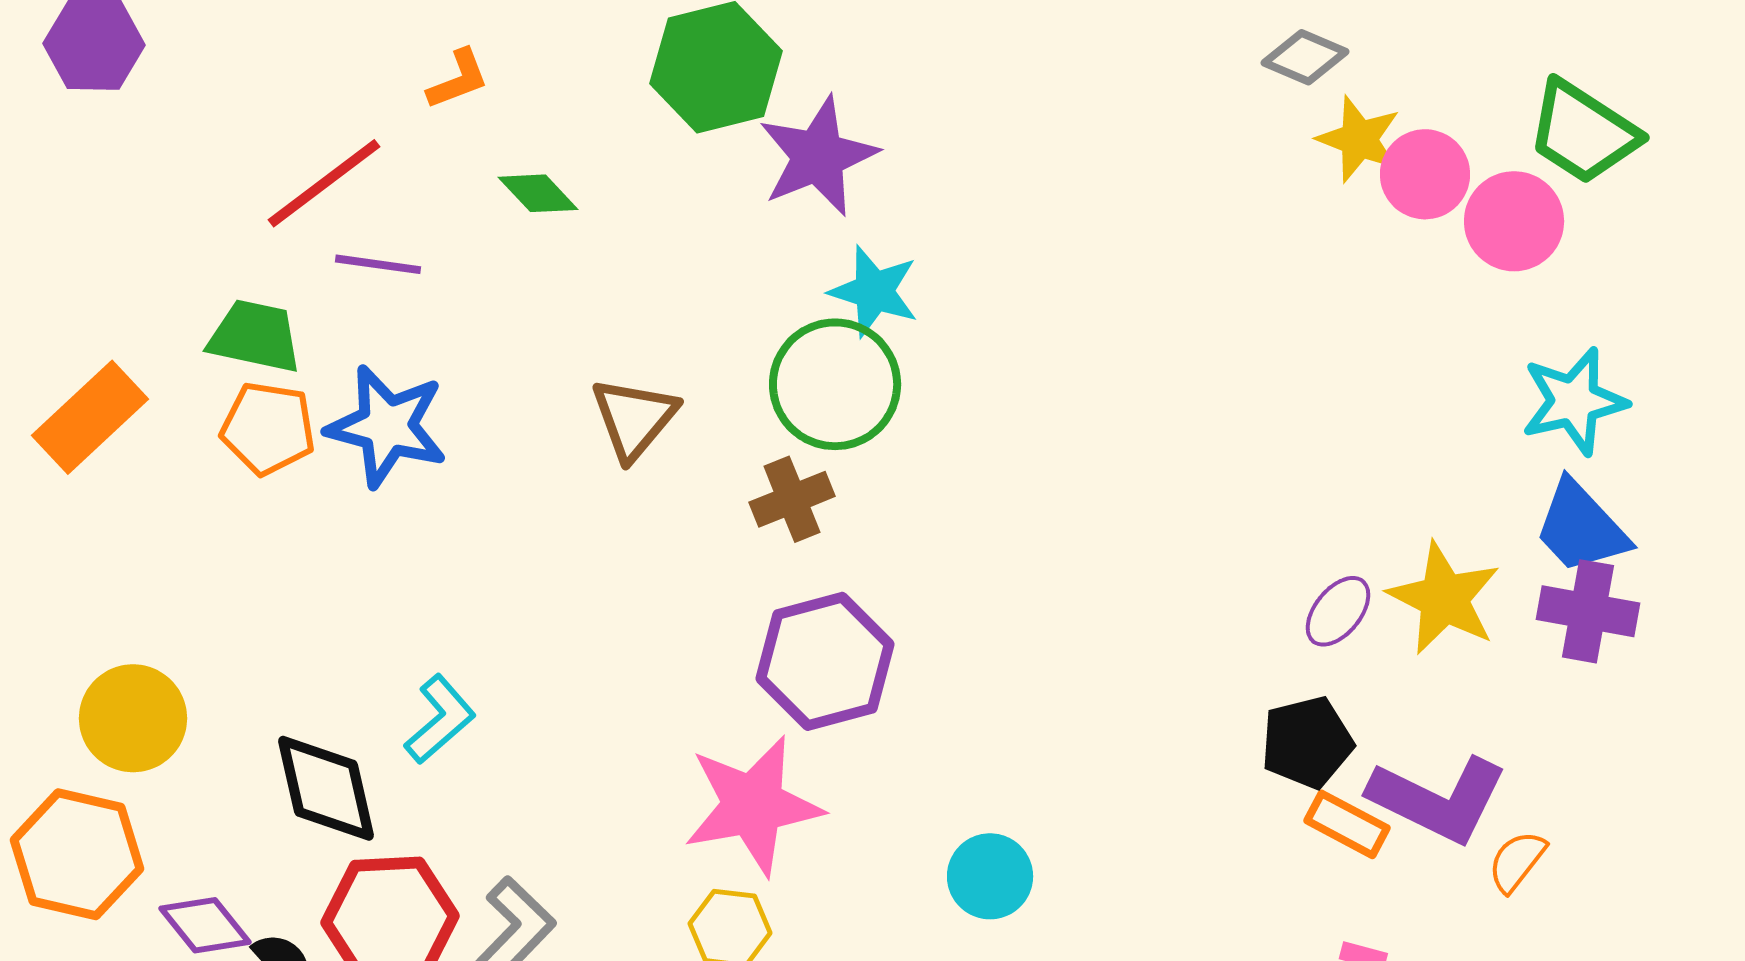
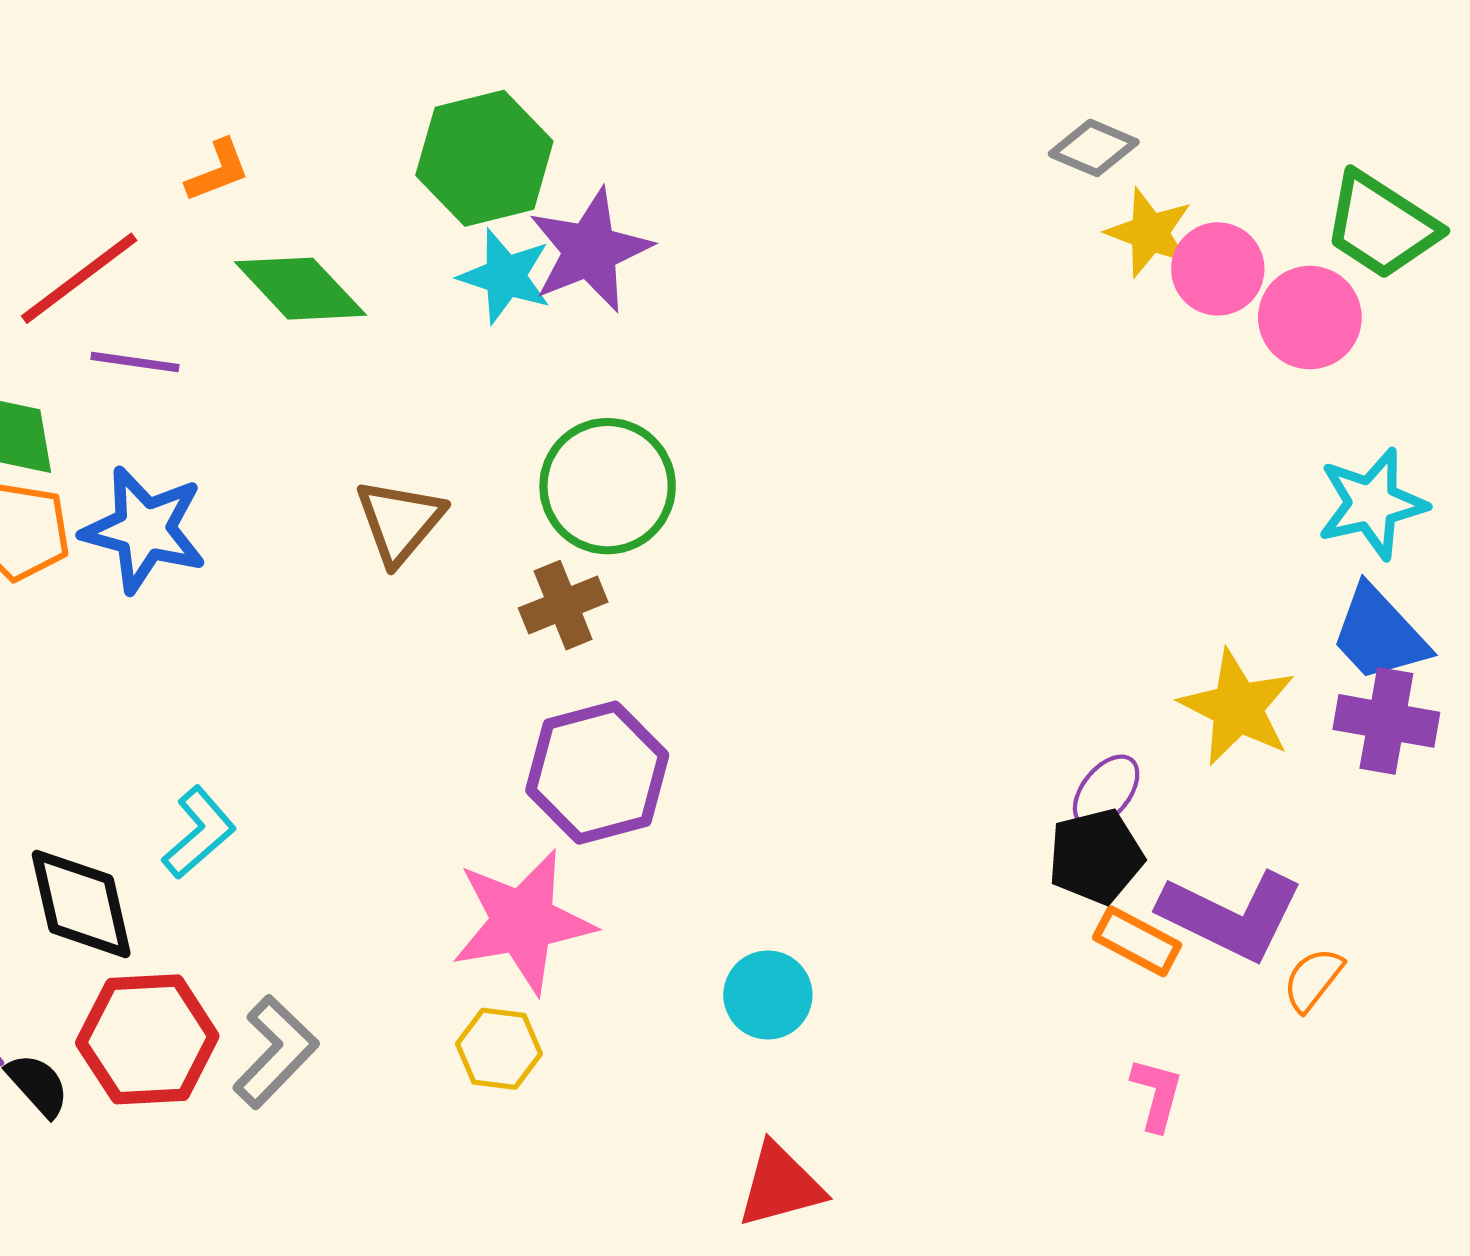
green diamond: (538, 193) -> (300, 289), size x1.6
cyan star: (874, 291) -> (505, 276), moved
purple ellipse: (1338, 611) -> (1106, 791), moved

